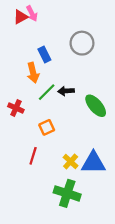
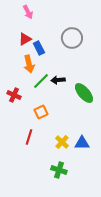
red triangle: (20, 17) -> (25, 39), moved
blue triangle: (93, 163) -> (82, 143), size x0.7
green cross: (67, 193) -> (59, 170), size x0.7

